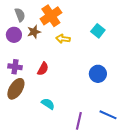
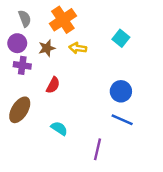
brown star: (34, 32) -> (47, 48), moved
purple cross: (15, 67) -> (22, 65), moved
blue line: (108, 115) -> (122, 120), moved

